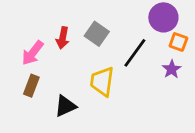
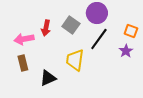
purple circle: (163, 17) -> (97, 13), moved
pink arrow: (33, 53) -> (24, 39), turned 42
brown rectangle: (31, 86) -> (23, 63), turned -35

